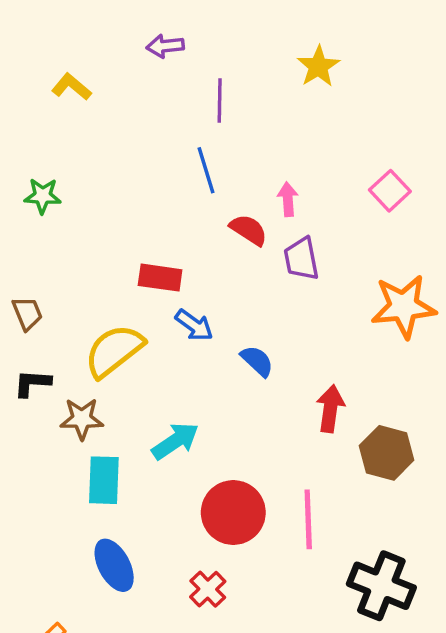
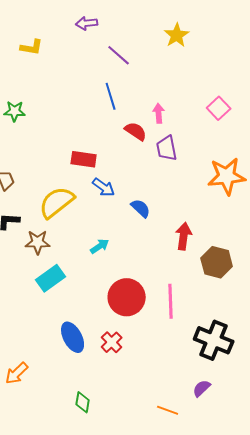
yellow L-shape: (72, 87) -> (32, 47), turned 150
purple line: (220, 100) -> (119, 55), turned -50
cyan arrow: (175, 441) -> (100, 246), moved, size x0.7
cyan rectangle: (104, 480) -> (51, 278), turned 52
blue ellipse: (114, 565) -> (73, 337), moved

